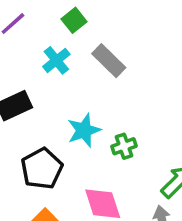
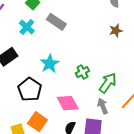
green cross: (124, 146) -> (82, 72), moved

